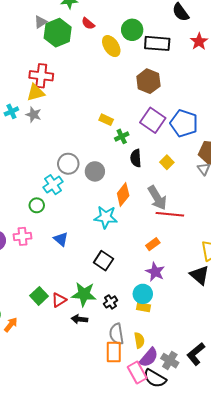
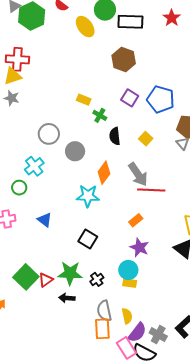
purple square: (153, 120) -> (130, 98), size x0.7
green cross: (122, 136) -> (100, 115), turned -32
gray circle: (68, 164) -> (49, 134), moved
green square: (39, 296) -> (26, 277), size x1.4

